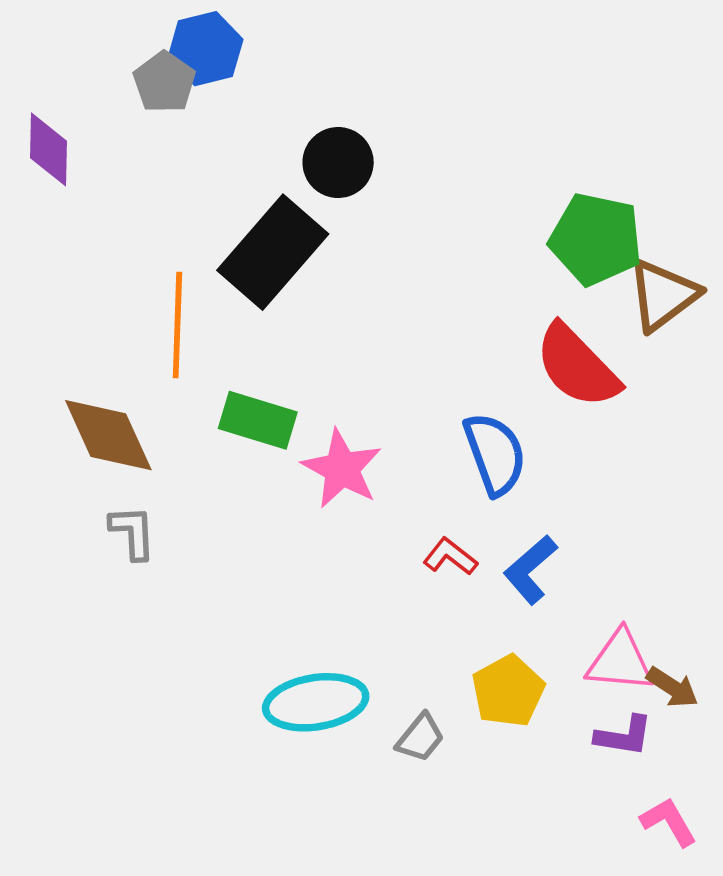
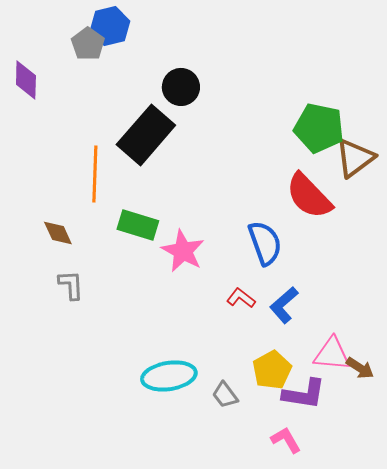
brown diamond: (108, 435) -> (58, 233), size x0.6
purple L-shape: (624, 736) -> (304, 394), moved, size x1.4
gray trapezoid: (420, 738) -> (225, 395), turned 104
pink L-shape: (669, 822) -> (286, 440), moved

